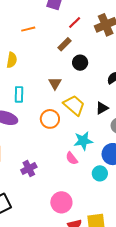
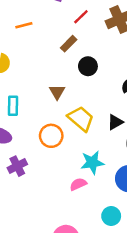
pink semicircle: (72, 158) -> (78, 184), turned 104
purple cross: (29, 169) -> (17, 166), moved
cyan circle: (100, 173) -> (111, 216), moved

